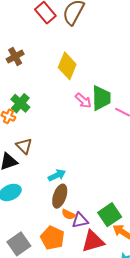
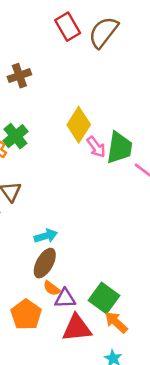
yellow diamond: (67, 66) -> (79, 125), moved
green square: (110, 215) -> (104, 298), turned -30

